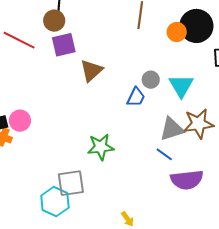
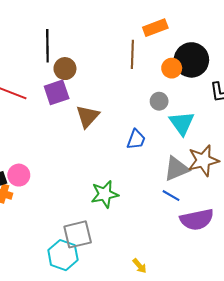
brown circle: (54, 21) -> (65, 69), moved
gray circle: (151, 80) -> (159, 101), moved

